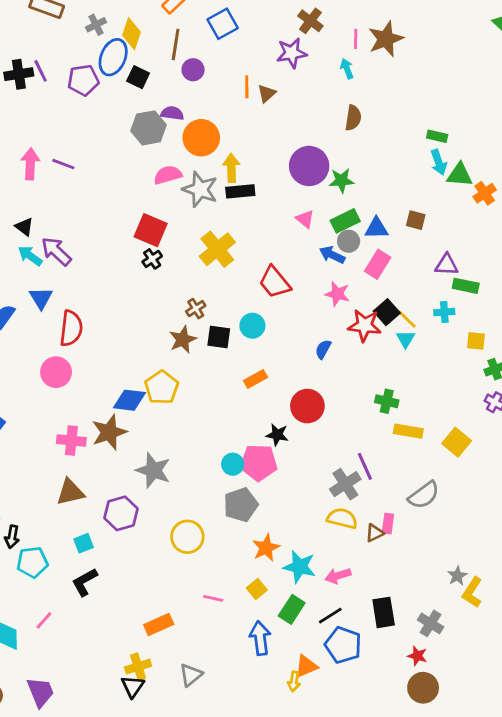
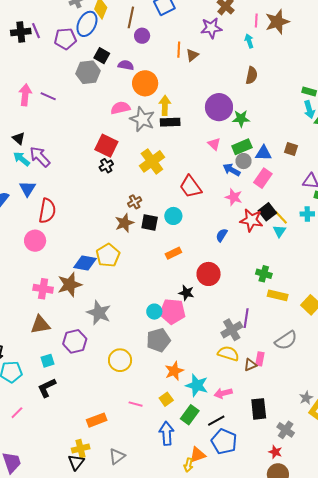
black square: (138, 77) -> (102, 56), moved
gray hexagon: (148, 128) -> (88, 72), moved
purple line: (365, 466) -> (246, 318), turned 30
black rectangle: (384, 612) -> (259, 409), moved

